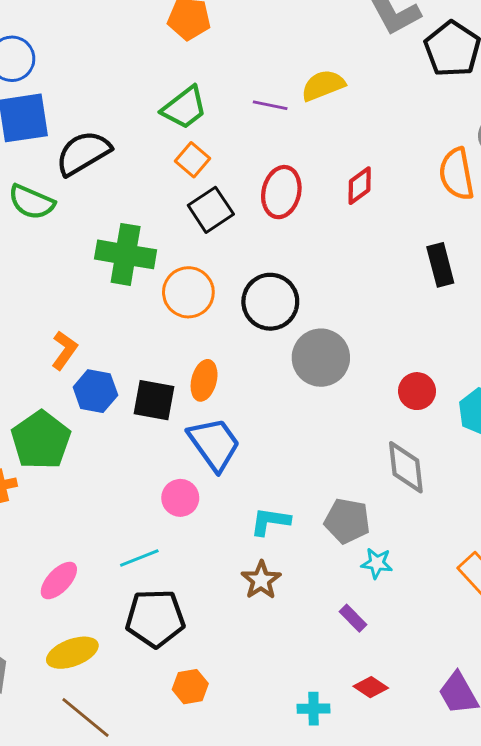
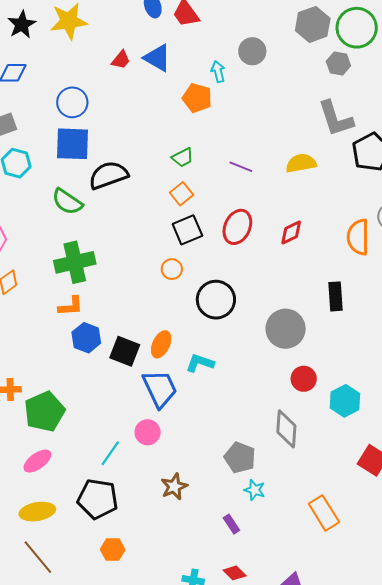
yellow semicircle: (323, 85) -> (301, 163), moved
green trapezoid: (184, 108) -> (183, 157), size x0.7
green cross: (126, 254) -> (75, 262), moved, turned -33
orange circle: (188, 292) -> (172, 269), moved, size x0.6
orange L-shape: (64, 350) -> (71, 306), turned 40
gray circle: (321, 358) -> (286, 329), moved
green pentagon: (41, 440) -> (44, 412), moved
pink circle: (180, 498) -> (148, 432), moved
cyan L-shape: (270, 521) -> (200, 363), moved
cyan line: (139, 558) -> (110, 453), moved, turned -44

